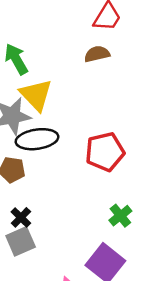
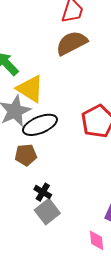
brown semicircle: (97, 54) -> (72, 43), size x1.5

